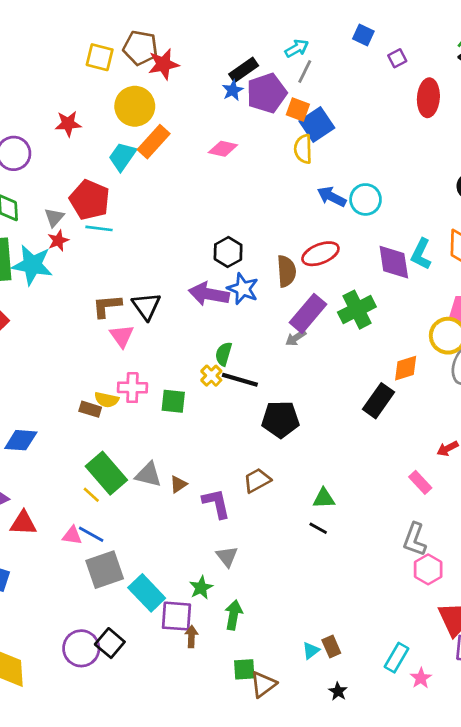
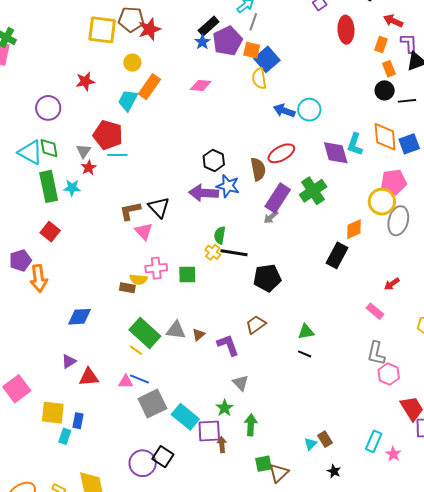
yellow square: (100, 57) -> (102, 30), size x1.4
yellow circle: (135, 106) -> (132, 63), size x0.6
cyan star: (32, 265) -> (72, 188), size x0.6

